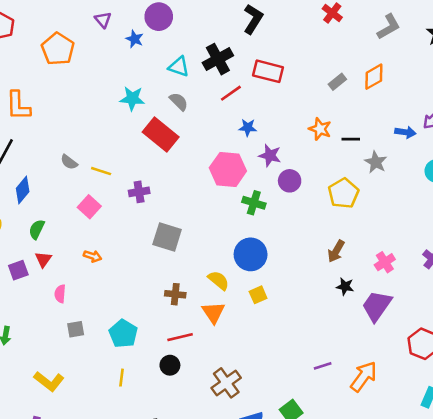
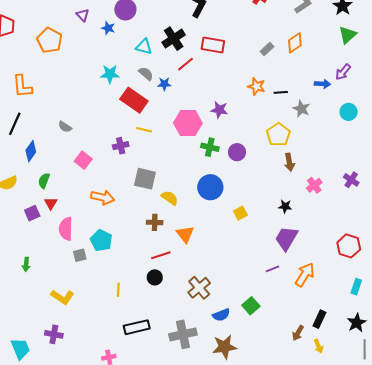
blue star: (248, 127) -> (164, 84), moved
yellow line: (101, 171) -> (144, 130), moved
purple circle: (290, 181) -> (237, 152), moved
brown arrow: (336, 251) -> (289, 162), moved, turned -36
orange arrow: (93, 256) -> (103, 197), moved, size x1.6
yellow semicircle: (218, 280) -> (170, 198), moved
pink semicircle: (60, 294) -> (66, 229), size x1.6
yellow square: (258, 295) -> (240, 213), moved
purple trapezoid: (377, 306) -> (286, 238), moved
cyan pentagon: (123, 334) -> (101, 240), moved

